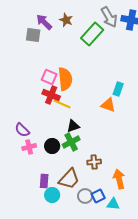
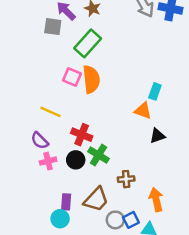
green rectangle: (92, 34) -> (88, 43), moved
red cross: (51, 95) -> (82, 135), moved
yellow line: (62, 104) -> (50, 112), moved
black triangle: (73, 126) -> (157, 136), moved
green cross: (71, 142) -> (98, 155), turned -30
cyan circle: (52, 195) -> (60, 219), moved

